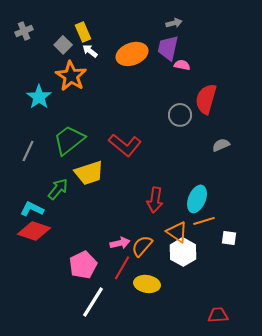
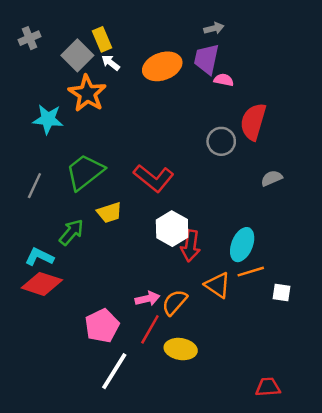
gray square: (63, 45) -> (77, 55), size x1.4
cyan star: (39, 97) -> (48, 119), turned -30
yellow trapezoid: (89, 173) -> (109, 213), size x0.7
white hexagon: (183, 252) -> (172, 229), moved

